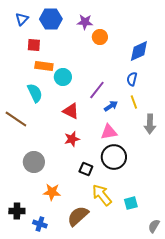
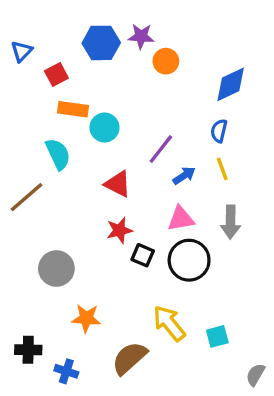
blue triangle: (22, 19) -> (22, 51), moved
blue hexagon: (51, 19) -> (101, 43), moved
red square: (34, 45) -> (56, 74), turned -32
brown line: (16, 119) -> (27, 197), turned -75
gray arrow: (150, 124) -> (231, 222), moved
black square: (86, 169) -> (143, 255), moved

